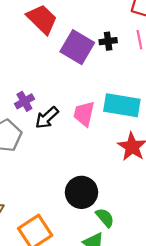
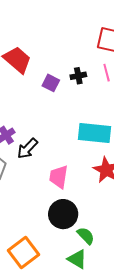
purple square: (77, 47) -> (51, 83), size x0.6
pink trapezoid: (84, 114) -> (59, 177), moved

